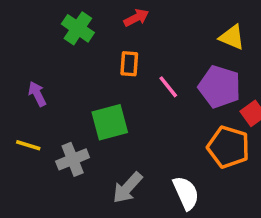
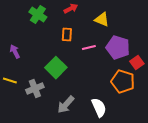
yellow triangle: (232, 37) -> (102, 20), moved
pink line: (168, 87) -> (89, 48), turned -64
green square: (110, 122) -> (56, 68), turned -30

